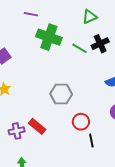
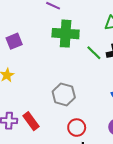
green cross: (49, 37) -> (66, 34), turned -30

